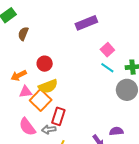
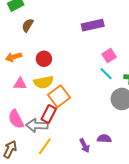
orange arrow: (19, 75) -> (14, 57), moved
orange square: (41, 100) -> (59, 96), moved
gray arrow: (49, 130) -> (37, 125), size x1.5

